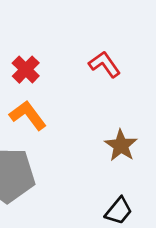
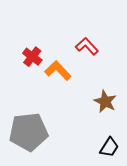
orange L-shape: (28, 115) -> (58, 71), moved

